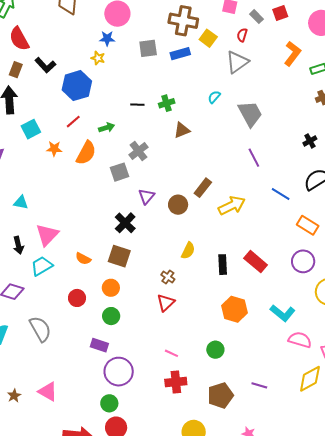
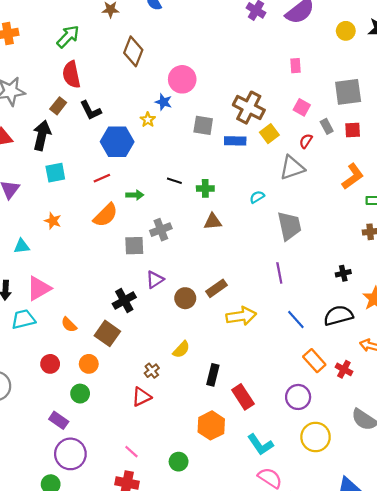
orange star: (54, 149) -> (53, 221), moved
cyan triangle: (21, 202) -> (22, 246), turned -35
red rectangle: (256, 262) -> (243, 397), moved

